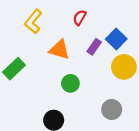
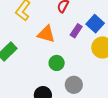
gray circle: (112, 109) -> (74, 85), moved

